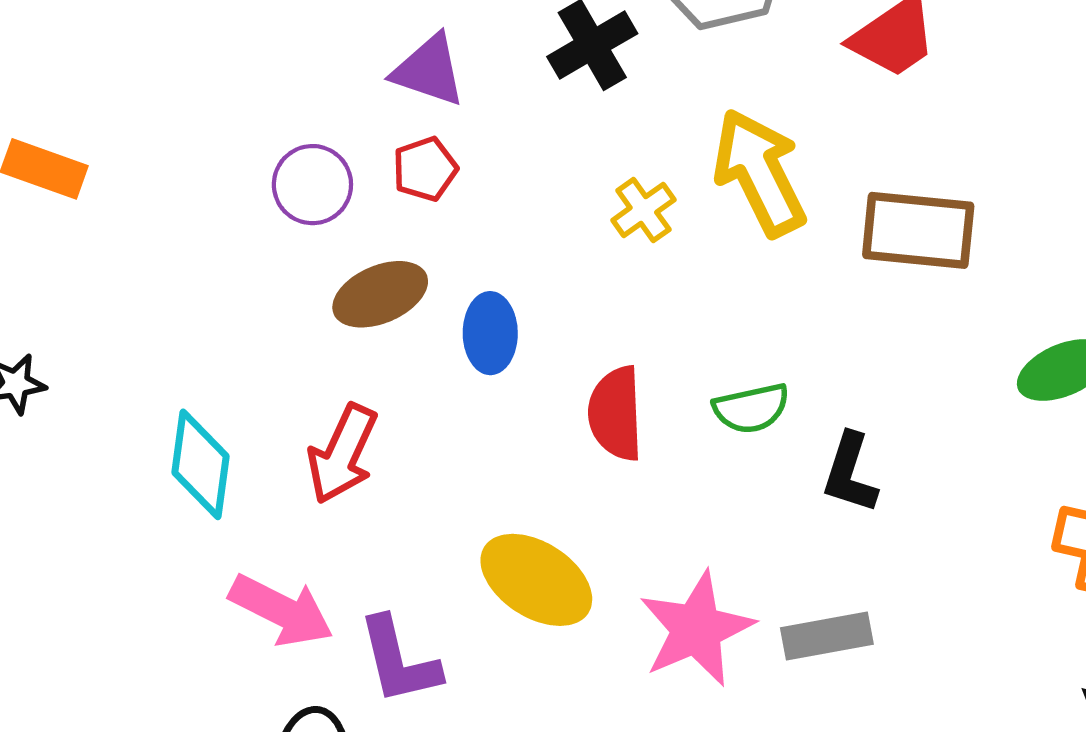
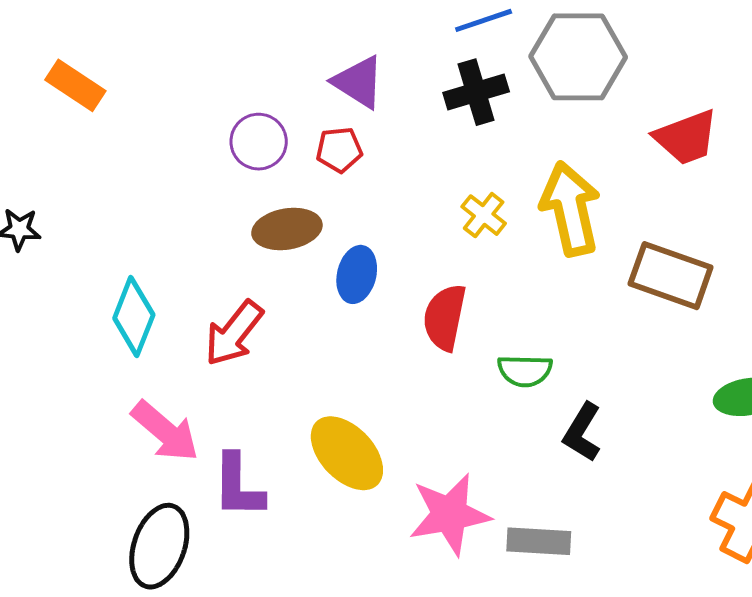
yellow cross: (643, 210) -> (484, 215), turned -30
red semicircle: (616, 413) -> (445, 317), moved

